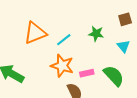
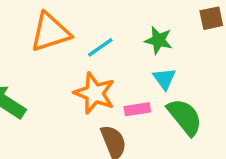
cyan triangle: (123, 46) -> (164, 79), moved

